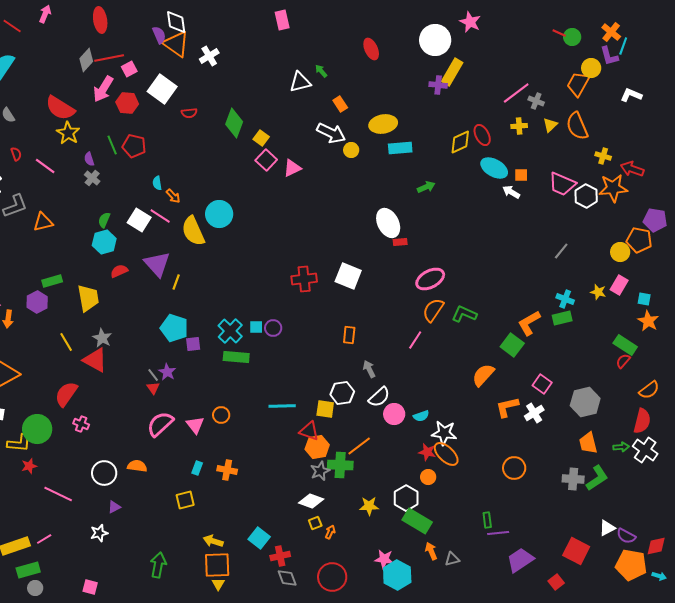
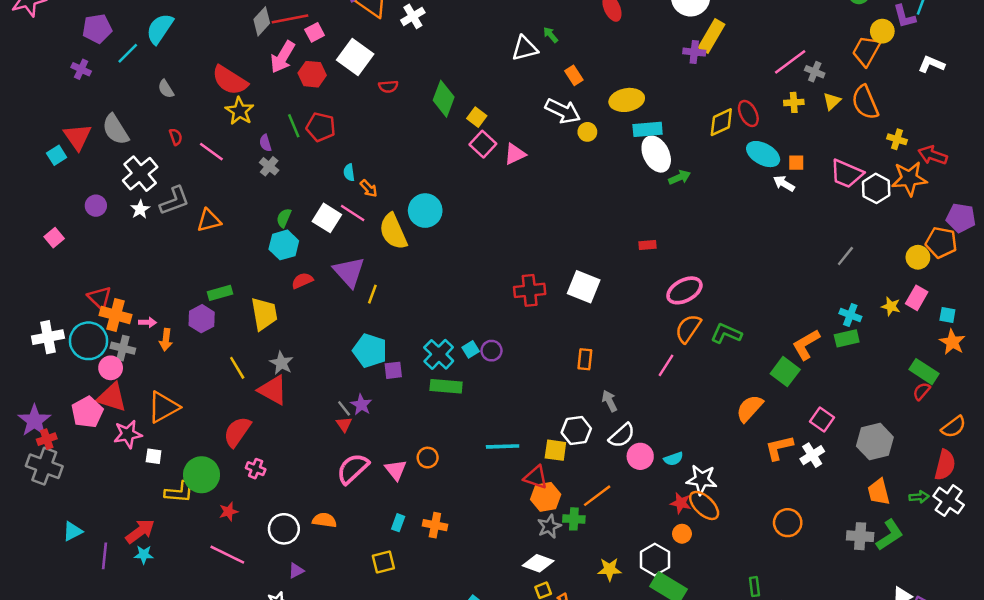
white ellipse: (388, 223) -> (656, 154), moved
cyan square: (256, 327) -> (471, 349), turned -32
green cross: (340, 465) -> (574, 519), size x0.7
red star: (29, 466) -> (229, 512), moved

